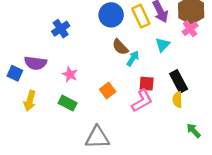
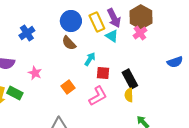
cyan triangle: (163, 45) -> (112, 36), moved, turned -40
brown semicircle: (120, 47) -> (69, 43), moved
red square: (147, 84) -> (103, 73), moved
green rectangle: (68, 103) -> (15, 93), moved

